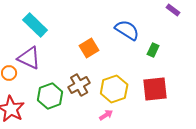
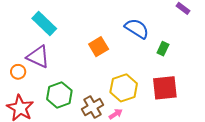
brown cross: (79, 85) -> (93, 107), moved

